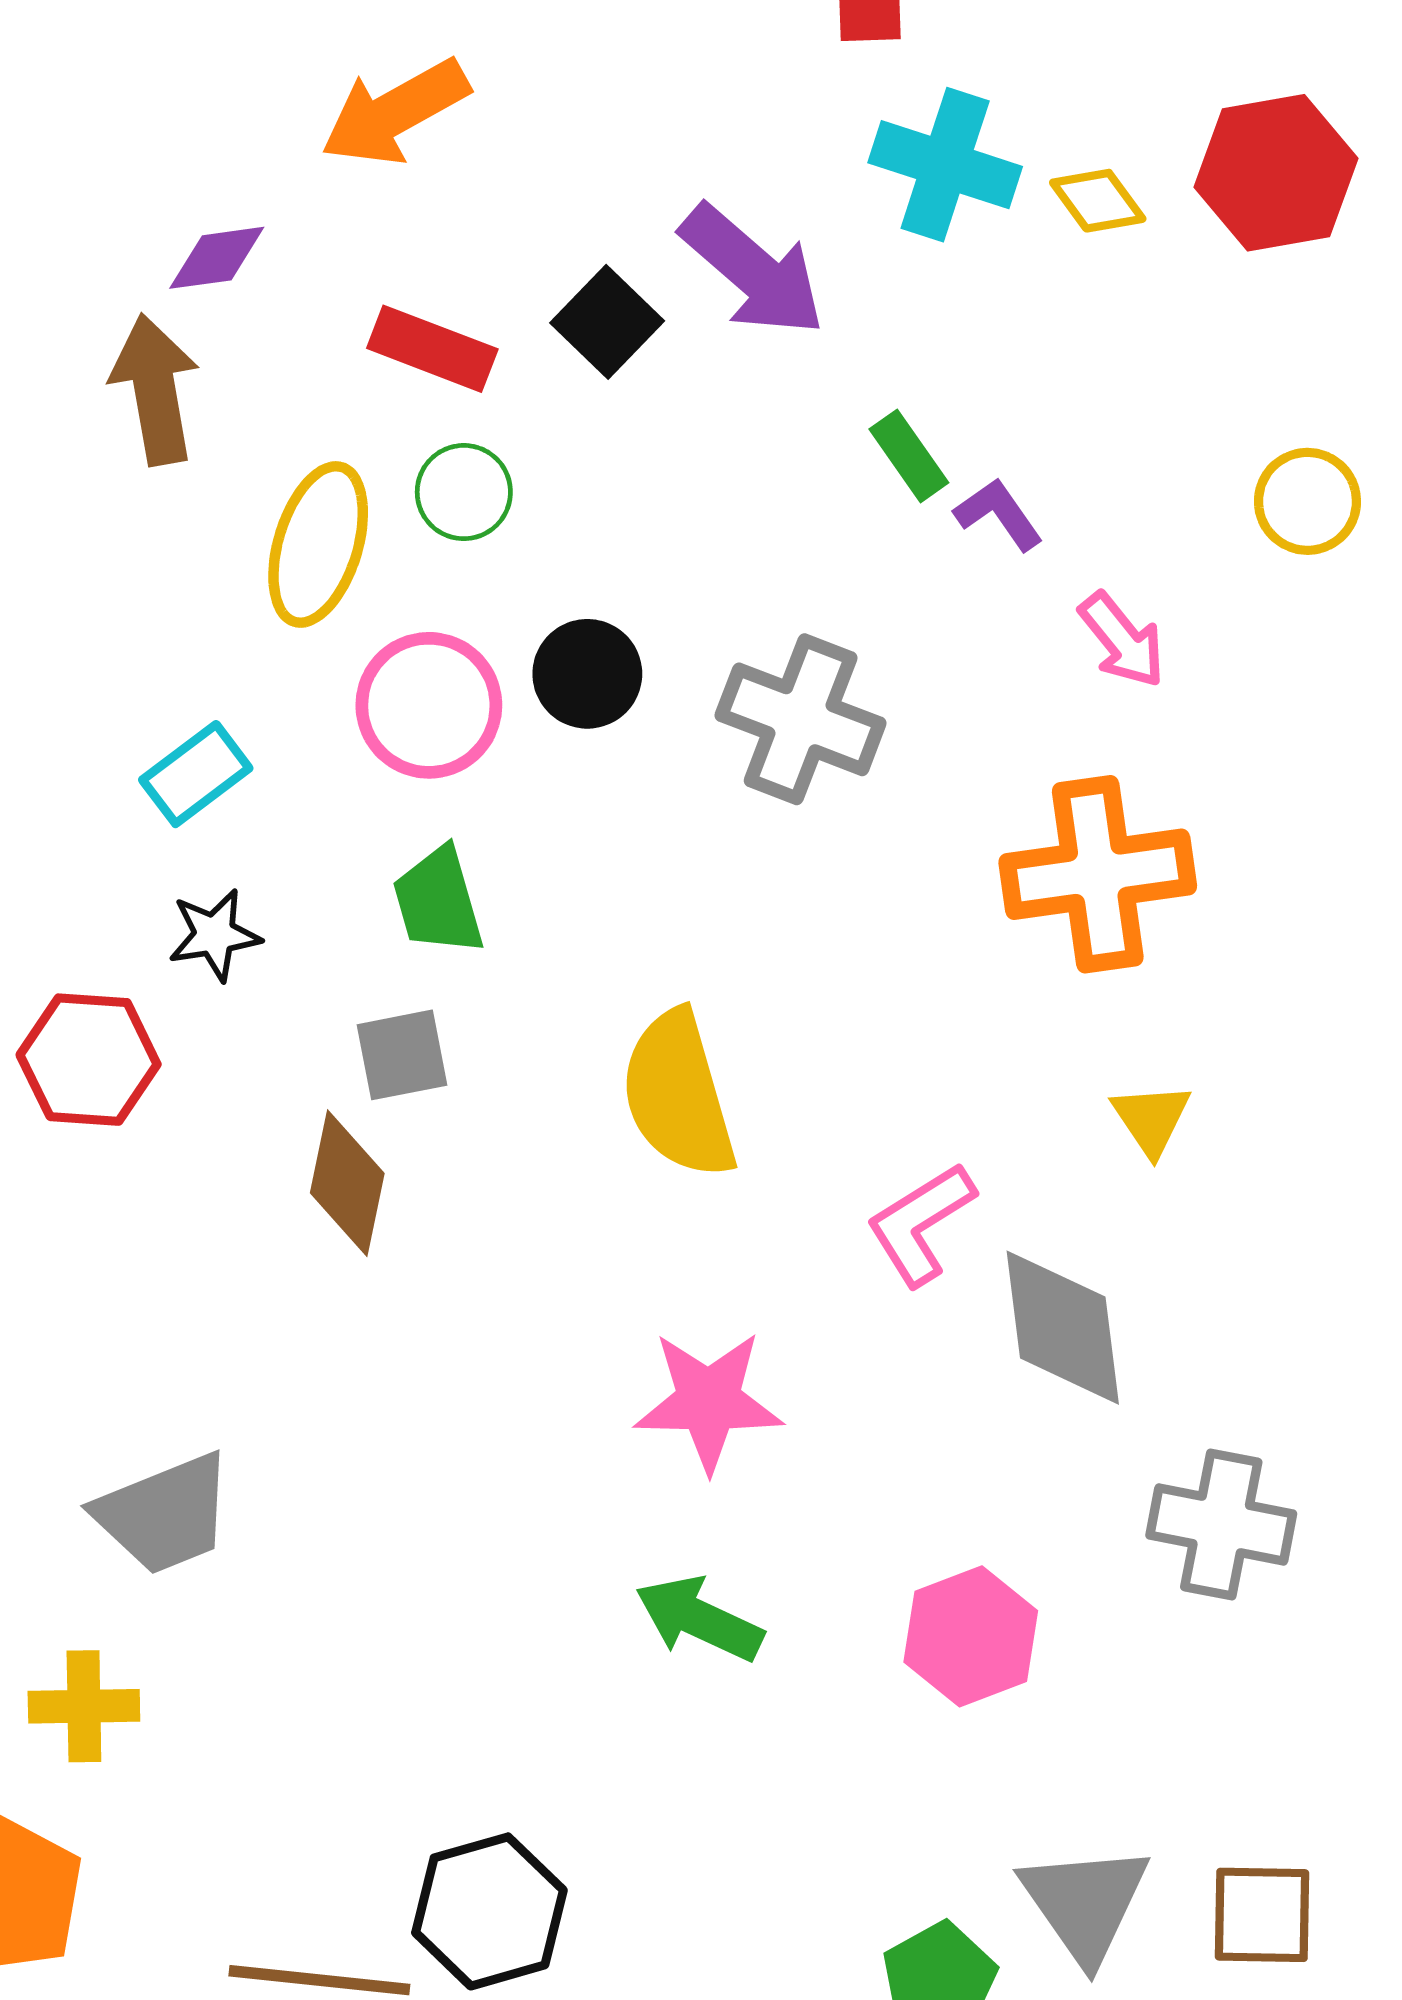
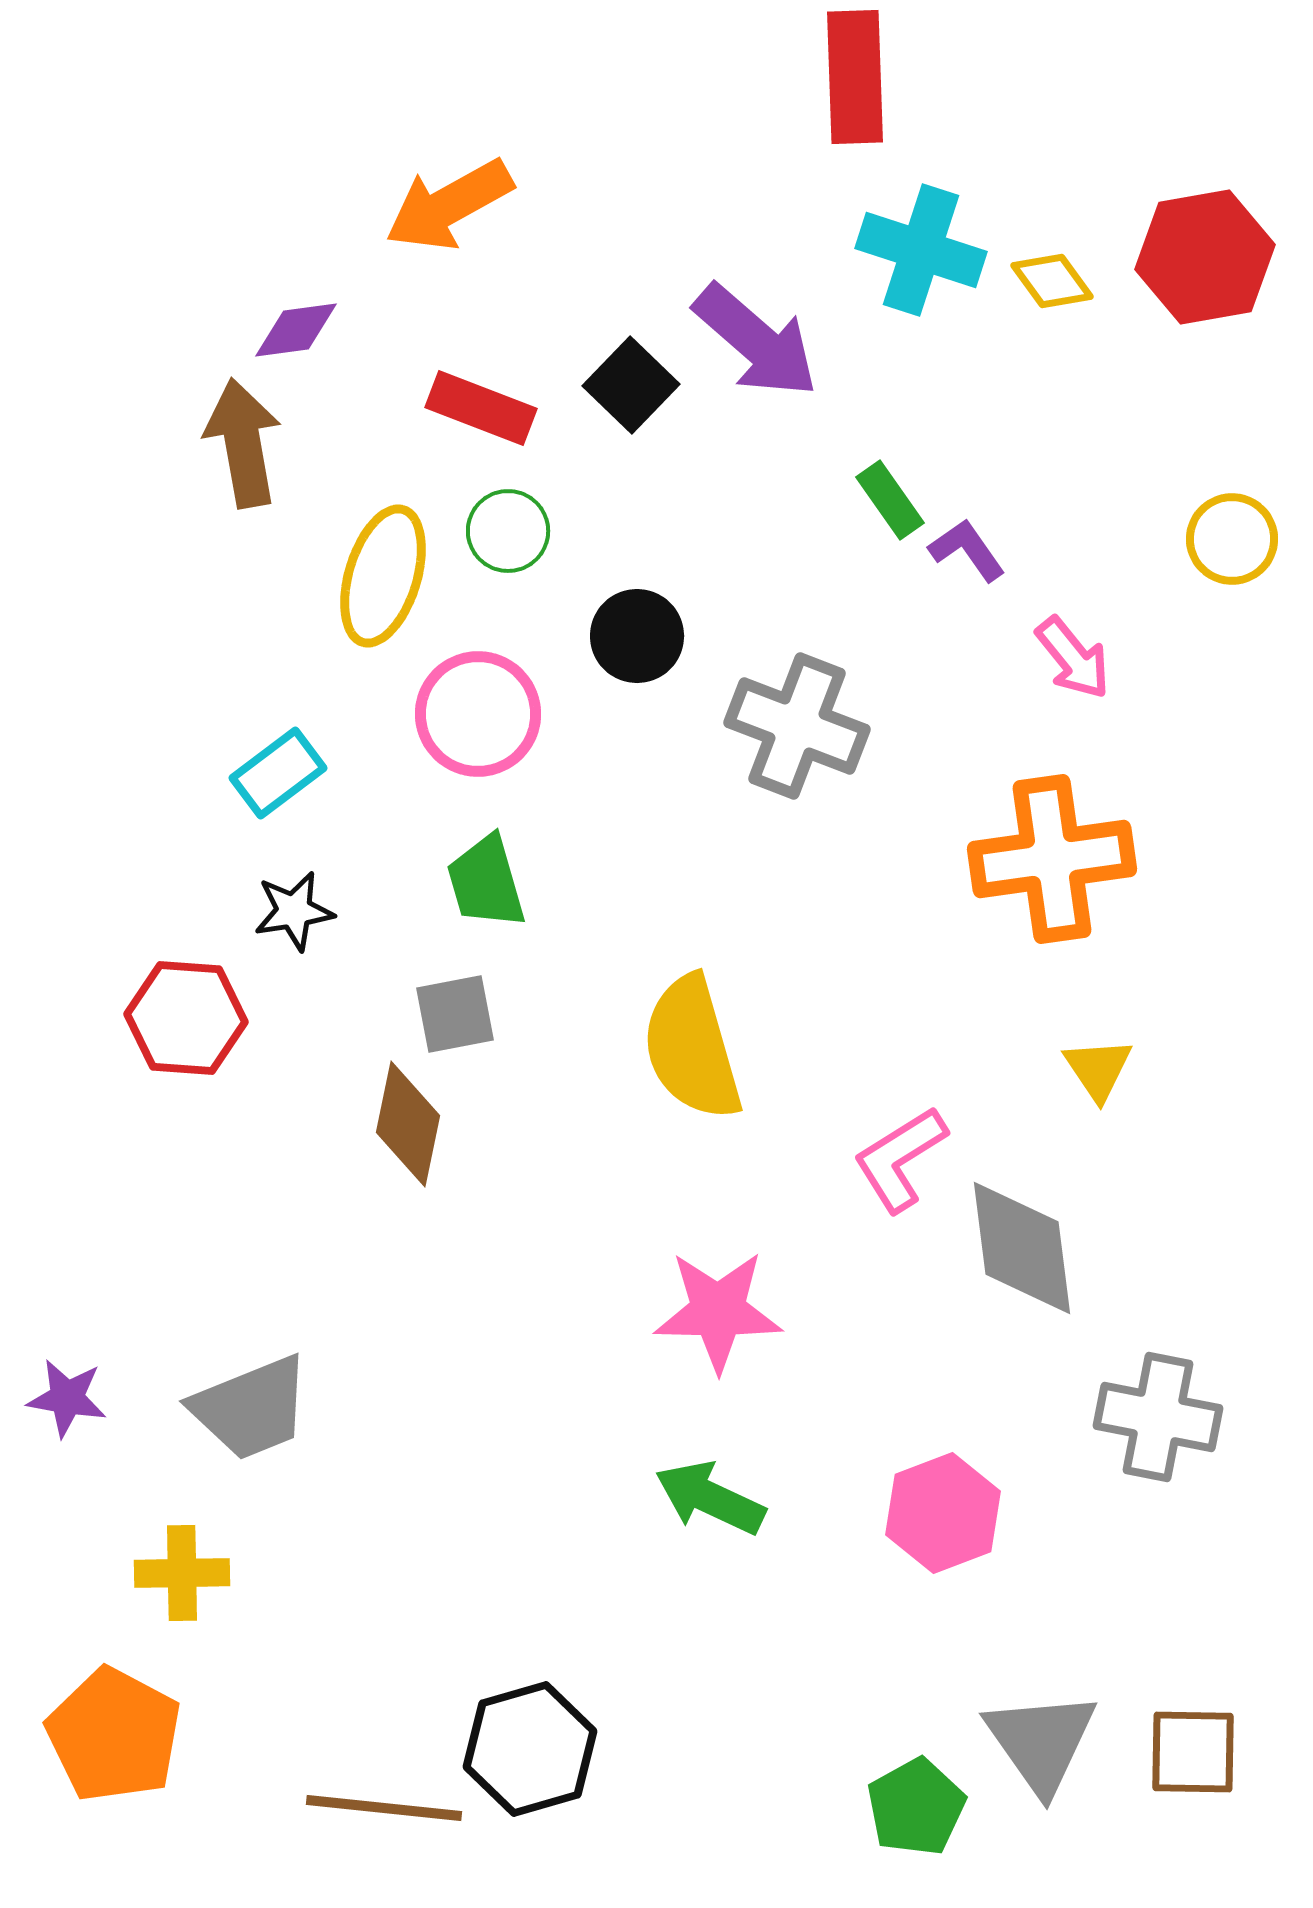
black circle: (587, 674) -> (637, 636), moved

